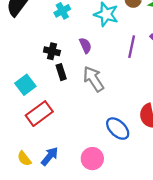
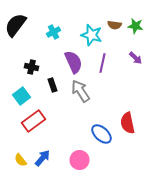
purple semicircle: (85, 45) -> (74, 62), size x1.6
purple line: (132, 47) -> (102, 63), moved
black cross: (52, 51) -> (32, 67), moved

